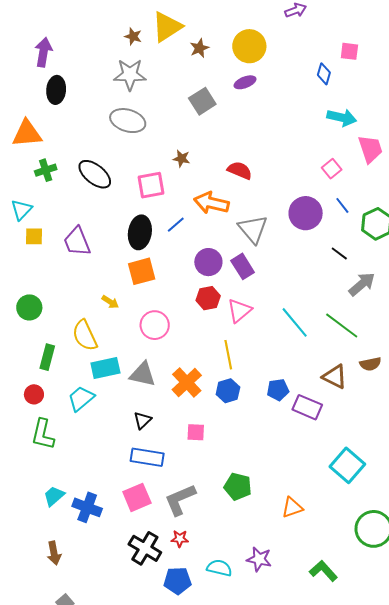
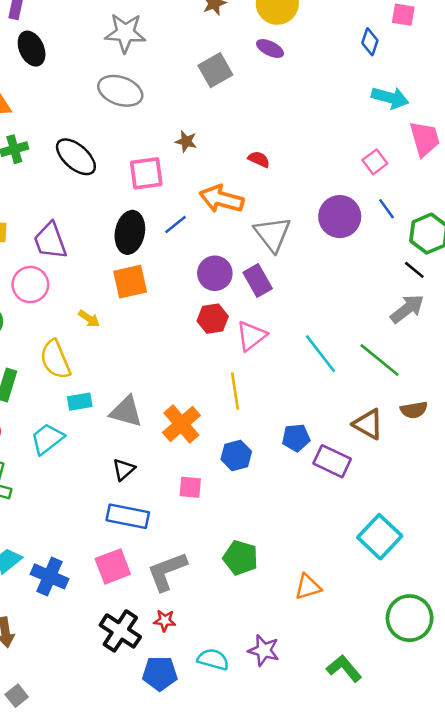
purple ellipse: (245, 82) -> (270, 49), turned 45
black ellipse: (56, 90) -> (32, 49), turned -32
red semicircle: (240, 170) -> (259, 159), size x0.7
black line: (339, 254) -> (414, 270), moved
pink circle: (155, 325) -> (30, 285), moved
cyan rectangle: (105, 368) -> (80, 402), size x0.7
blue hexagon: (228, 391) -> (236, 455), moved

